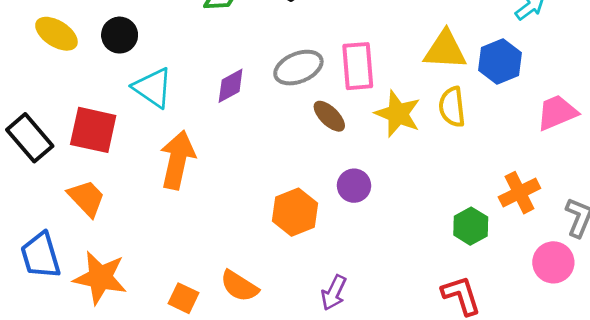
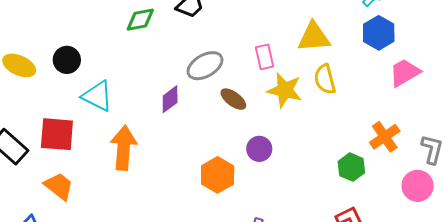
blue hexagon: (500, 62) -> (379, 33), moved
pink rectangle: (358, 66) -> (264, 57), moved, size x0.7
purple diamond: (231, 86) -> (170, 99), moved

